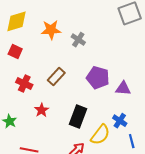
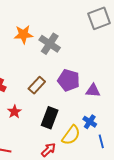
gray cross: (78, 40) -> (50, 44), size x1.5
brown rectangle: (56, 76) -> (37, 85), moved

